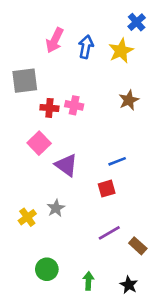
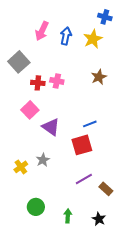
blue cross: (137, 22) -> (105, 17), turned -32
gray square: (25, 81) -> (19, 62), turned -35
red square: (107, 189) -> (82, 145), size x1.5

